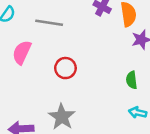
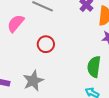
green semicircle: (132, 80) -> (94, 67), size x1.5

